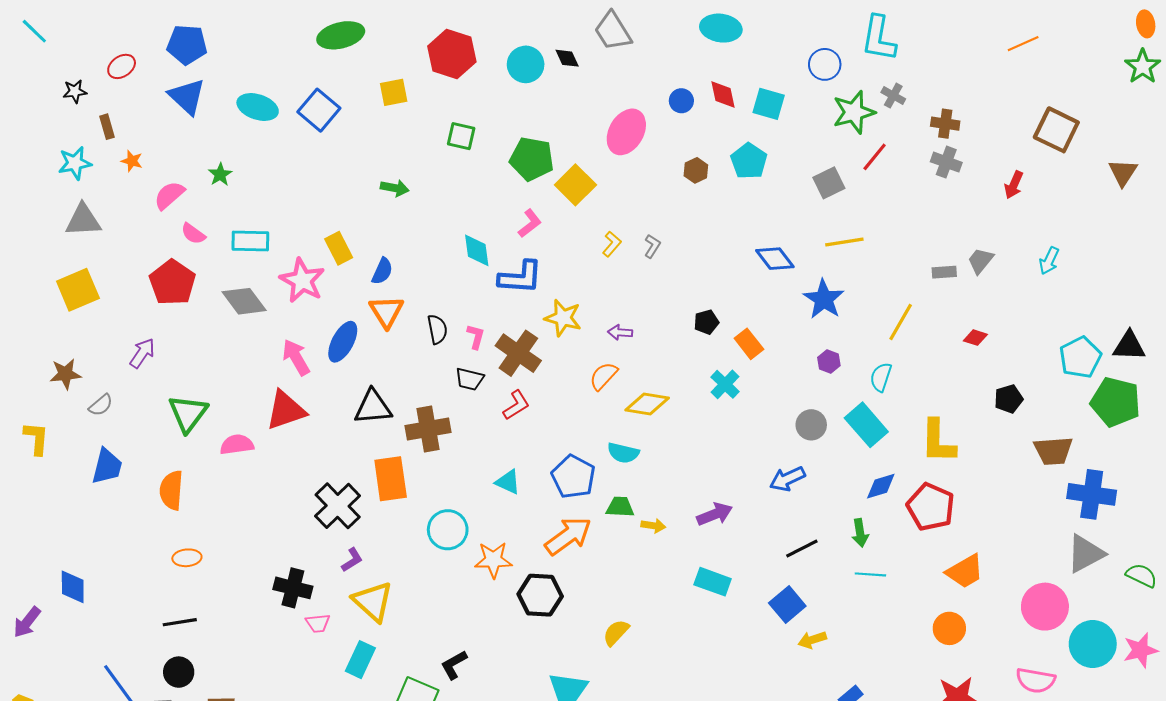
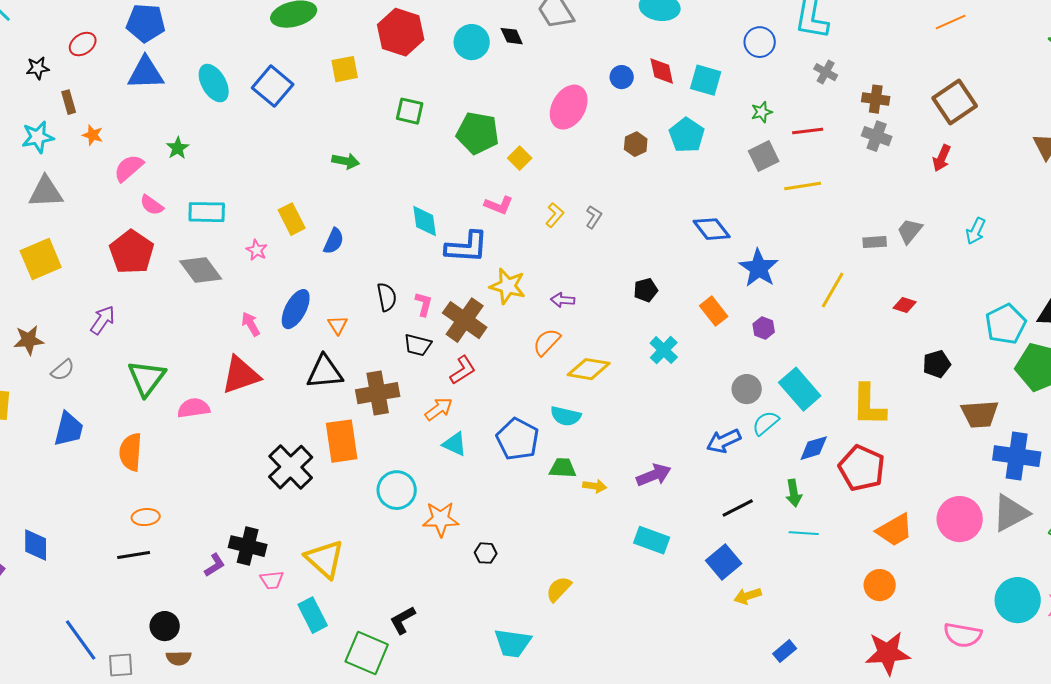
blue triangle: (187, 97) -> (146, 73), turned -45
cyan ellipse: (258, 107) -> (214, 83), turned 42
green star: (854, 112) -> (762, 112), moved, size x0.5
brown square: (1056, 130) -> (955, 102), moved, turned 30
red line: (875, 157) -> (808, 131), turned 44
yellow square: (575, 185) -> (520, 158), size x0.6
pink L-shape: (530, 223) -> (499, 205), moved, turned 60
yellow line: (844, 242) -> (803, 186), moved
pink star: (302, 280) -> (257, 250), size x0.5
orange triangle: (386, 312) -> (338, 325), moved, size x0.6
orange rectangle: (749, 344) -> (714, 311), moved
pink arrow: (296, 357) -> (251, 324), size x0.7
cyan semicircle: (881, 377) -> (766, 423), moved, turned 32
orange arrow: (568, 536) -> (439, 409), moved, size x0.6
purple L-shape: (352, 560) -> (215, 565), moved
black hexagon: (540, 595) -> (486, 553), size x0.5
pink circle: (1045, 607) -> (960, 519), moved
black line: (180, 622) -> (134, 555), moved
cyan rectangle: (360, 660) -> (313, 615), turned -52
black circle: (179, 672) -> (165, 626), moved

